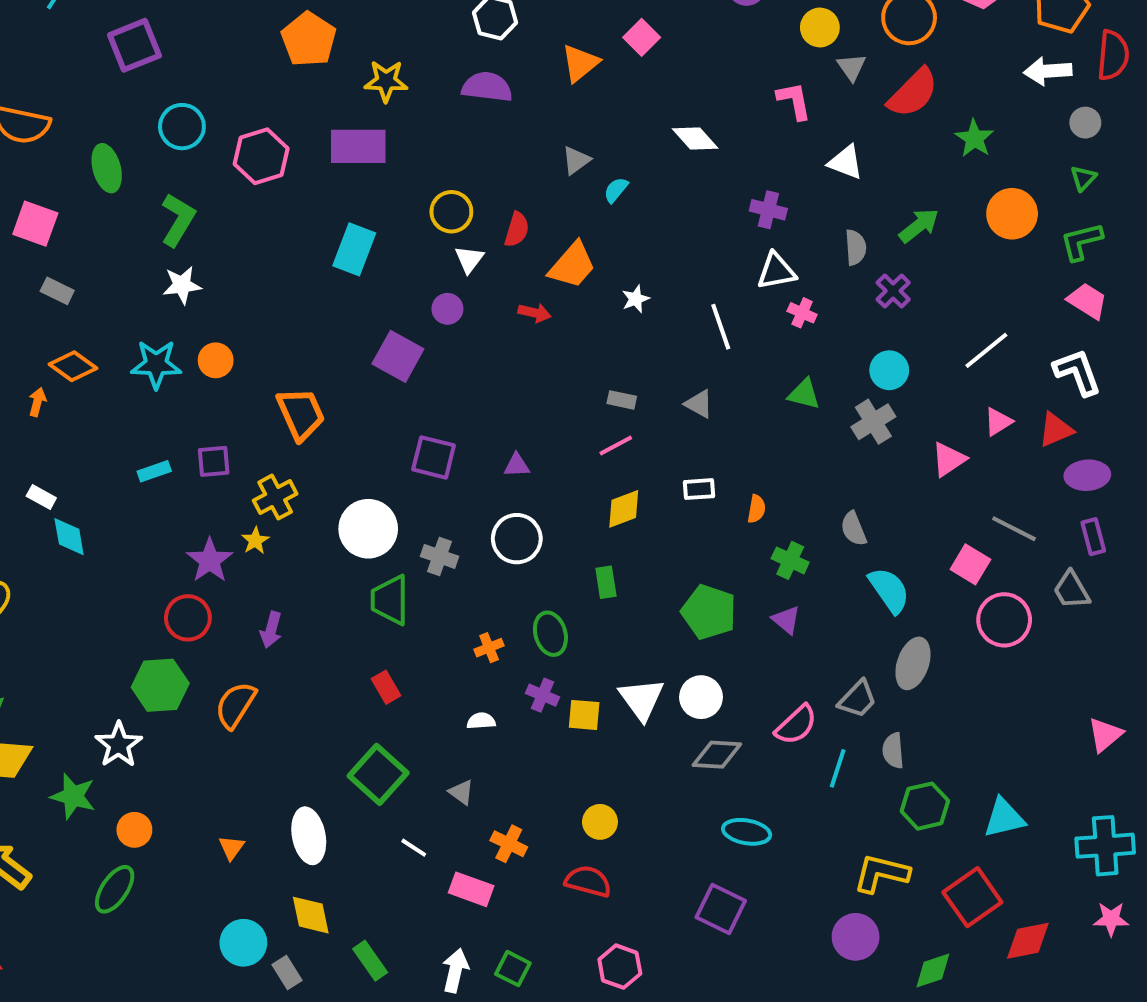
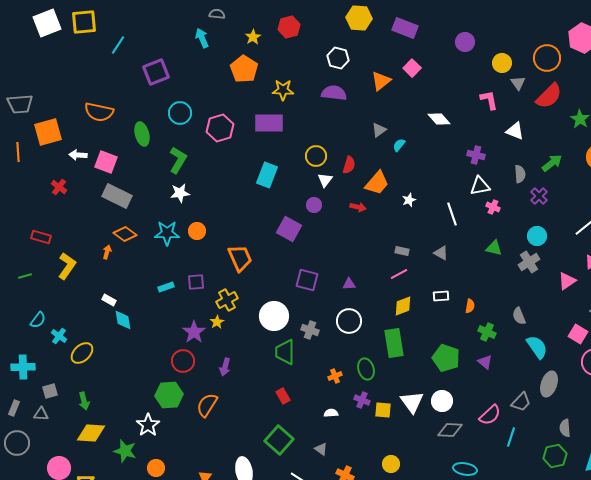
gray rectangle: (57, 291) -> (117, 196), size x1.8
green rectangle: (606, 582) -> (394, 343), size x1.8
gray semicircle: (893, 751) -> (565, 428), moved

